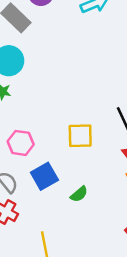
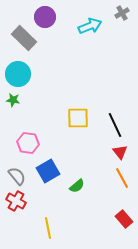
yellow square: (80, 136) -> (78, 118), moved

